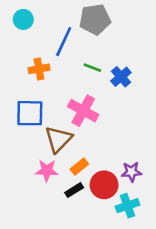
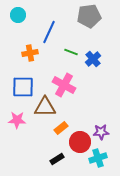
gray pentagon: (95, 19) -> (89, 16), moved
brown triangle: (58, 139) -> (45, 107), turned 45
pink star: (47, 170) -> (17, 120), moved
black rectangle: (74, 190) -> (57, 159), moved

